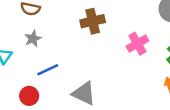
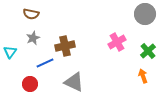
brown cross: (93, 21) -> (65, 46), moved

